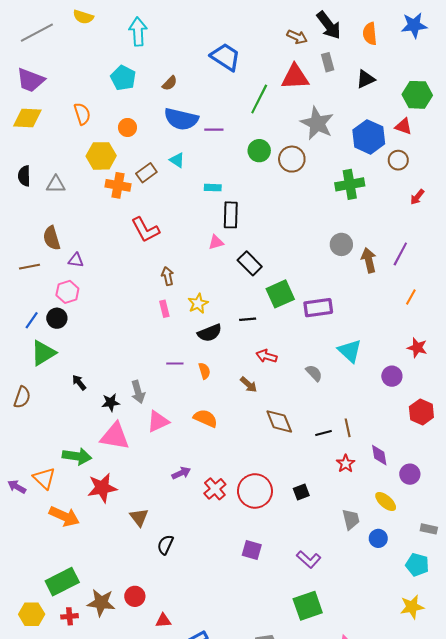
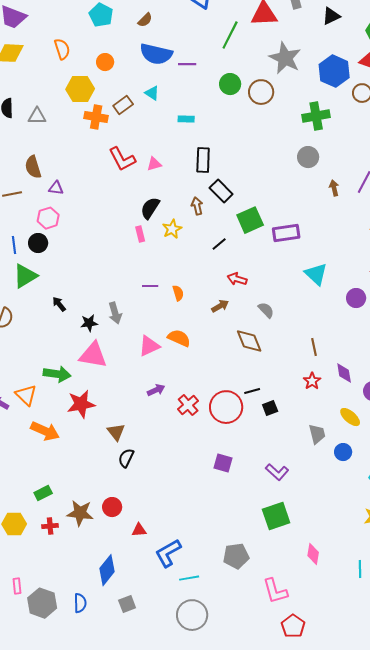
black rectangle: (231, 215) -> (203, 160), moved
pink triangle: (216, 242) -> (154, 164), moved
gray circle: (341, 244) -> (308, 157), moved
brown arrow: (369, 260) -> (334, 188), size x0.7
brown arrow: (168, 276) -> (197, 206), moved
black line: (248, 319) -> (219, 244), turned -35
blue line: (32, 320) -> (14, 245), turned -42
black semicircle: (210, 333) -> (150, 208), moved, turned 145
gray semicircle: (314, 373) -> (266, 310), moved
brown arrow: (249, 385) -> (220, 306), turned -72
pink triangle: (158, 421) -> (149, 346), moved
black line: (323, 433) -> (252, 391), moved
black semicircle: (165, 545) -> (126, 458), moved
green rectangle: (62, 582) -> (43, 493), size x0.6

